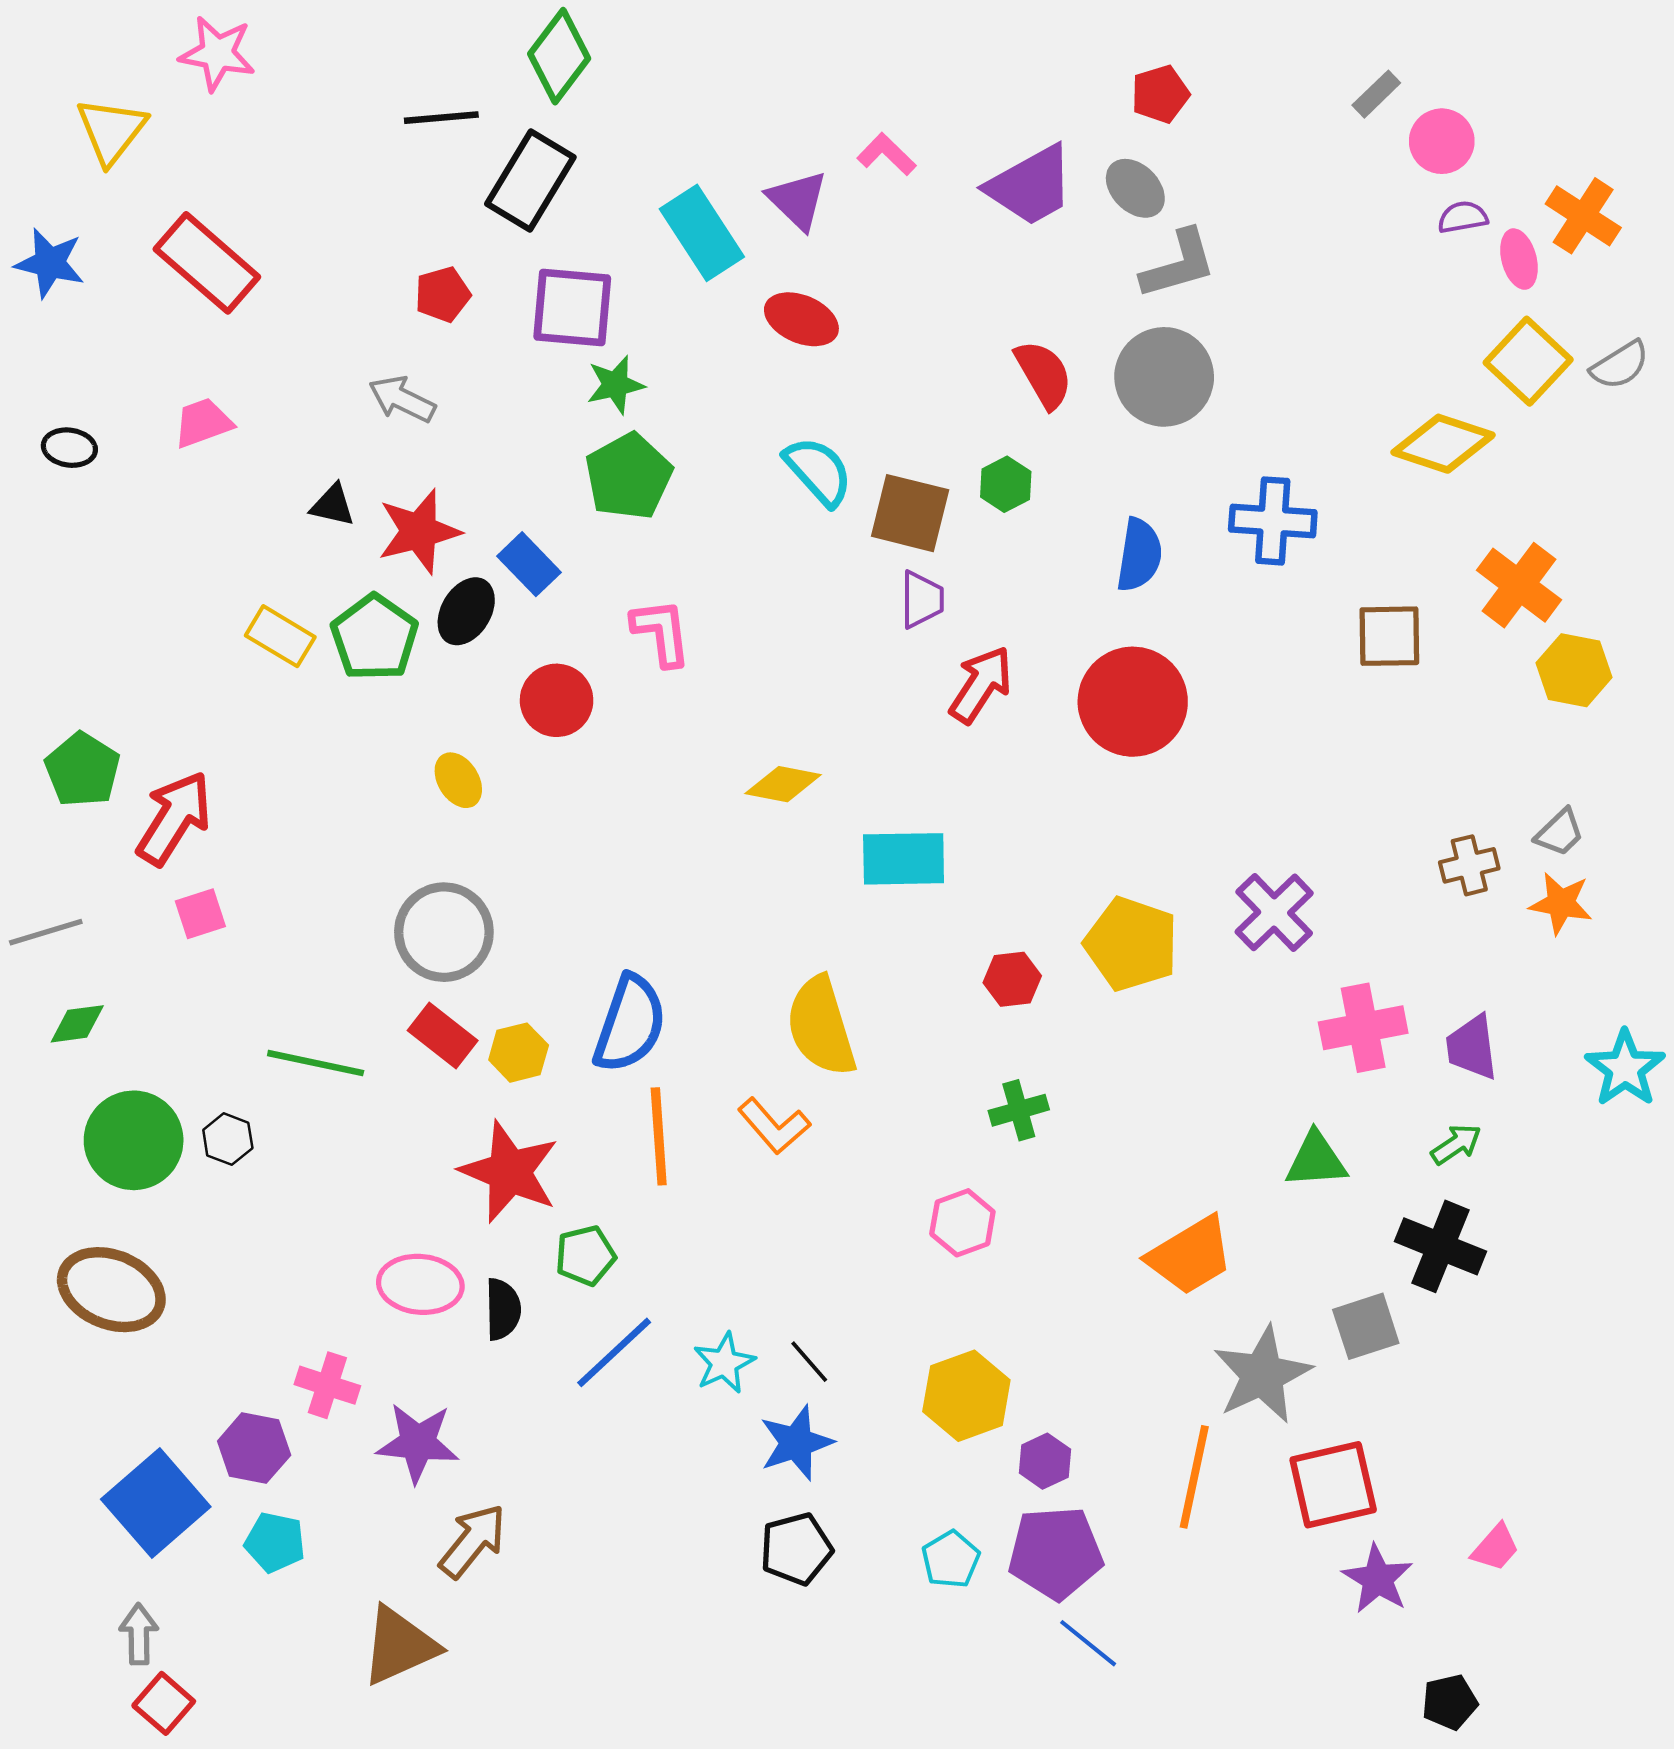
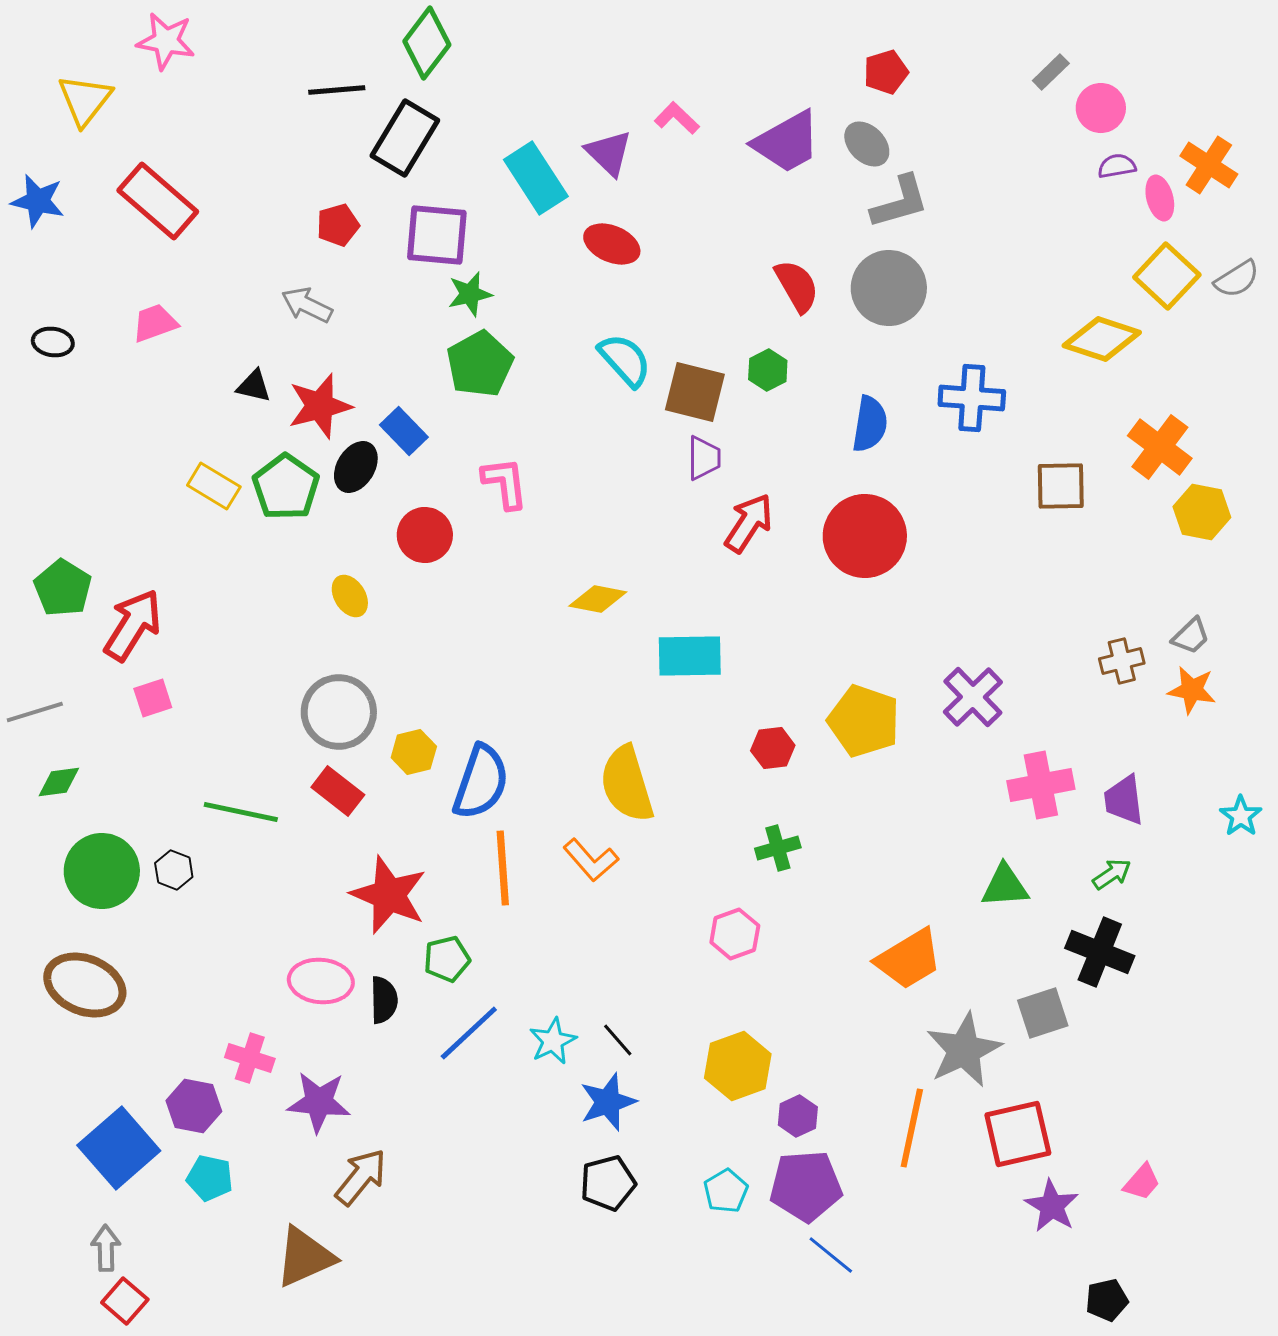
yellow hexagon: (519, 1053) -> (414, 752), moved
cyan star: (1625, 1068) -> (1241, 816), size x0.7

